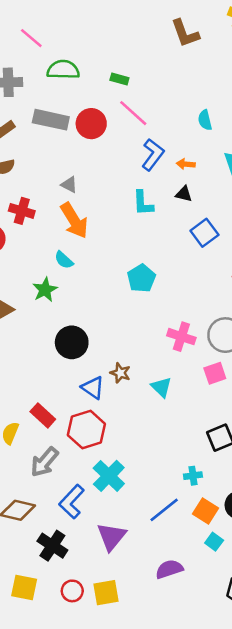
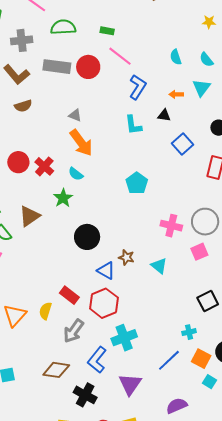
orange arrow: (186, 164) -> (176, 94), moved
red cross: (22, 211) -> (44, 166), moved, turned 30
cyan cross: (109, 476) -> (124, 338), turned 30

